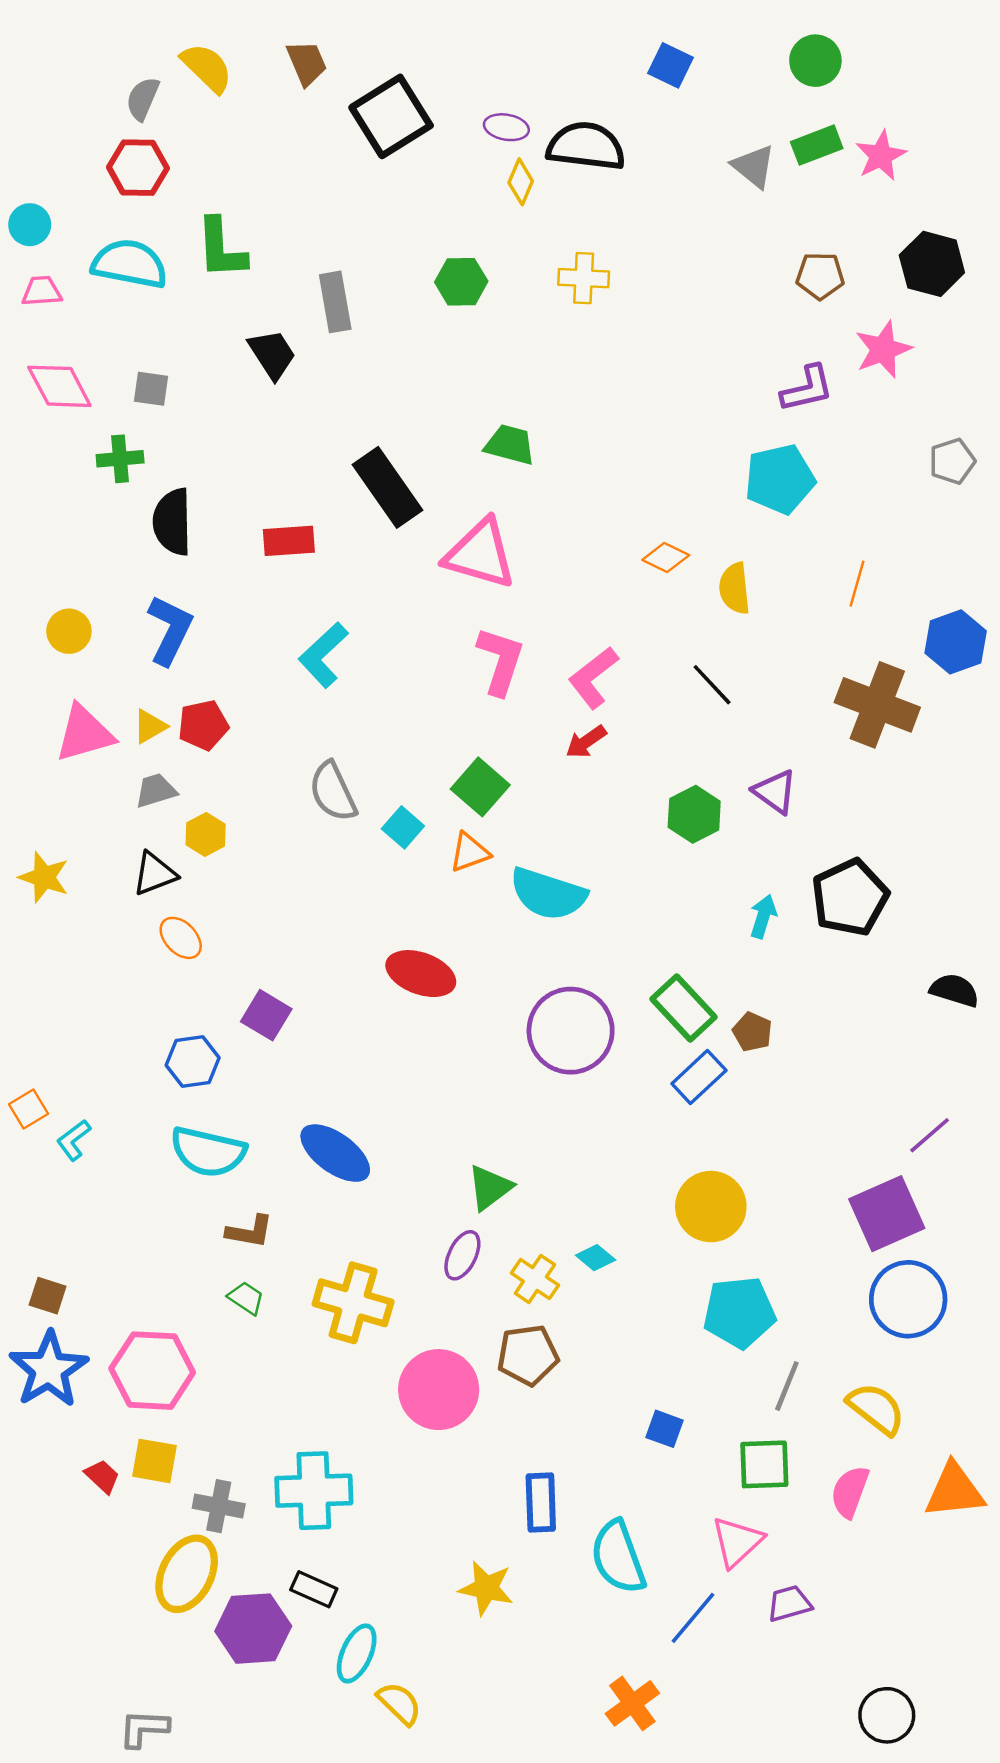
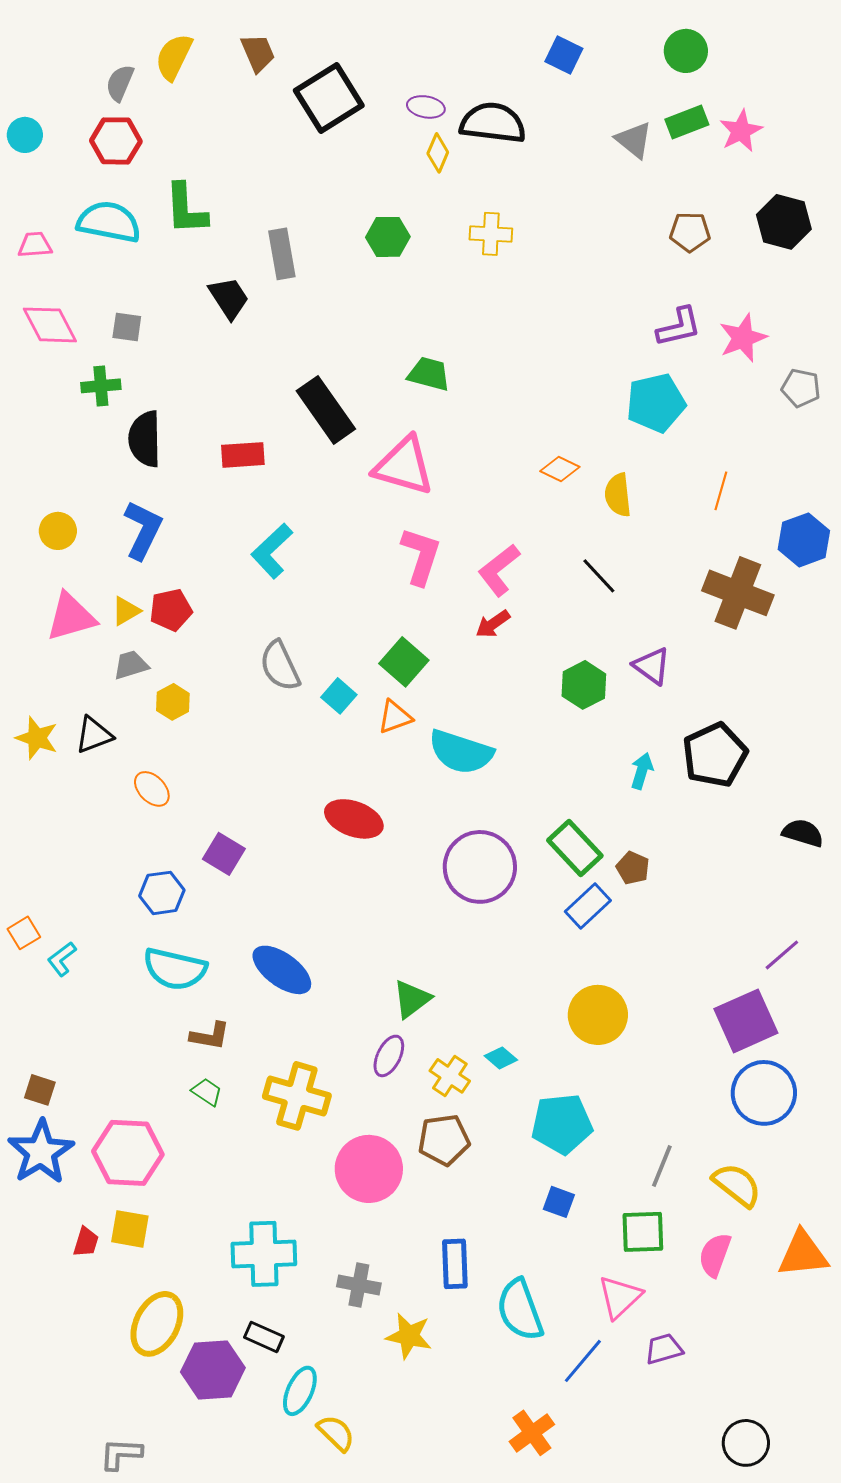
yellow semicircle: (207, 68) -> (174, 57), turned -108
cyan circle: (30, 225) -> (25, 135), moved
pink star: (883, 349) -> (743, 338), moved
gray pentagon: (952, 461) -> (801, 388), turned 30
black triangle: (155, 874) -> (94, 735), moved
cyan pentagon: (739, 1312) -> (562, 1124), moved
red trapezoid: (102, 1476) -> (86, 1242), turned 64
gray cross: (219, 1506) -> (359, 1285), moved

